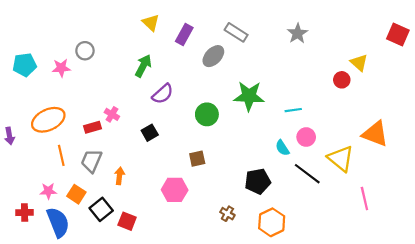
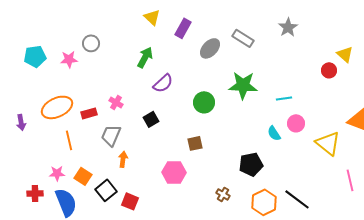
gray rectangle: (236, 32) -> (243, 38), moved
red rectangle: (93, 127) -> (89, 113), moved
gray trapezoid: (91, 161) -> (111, 135), moved
black line: (307, 174) -> (297, 199), moved

